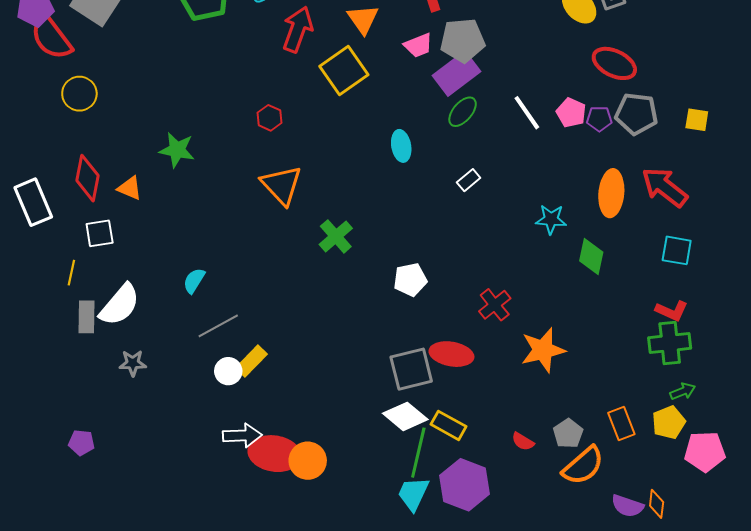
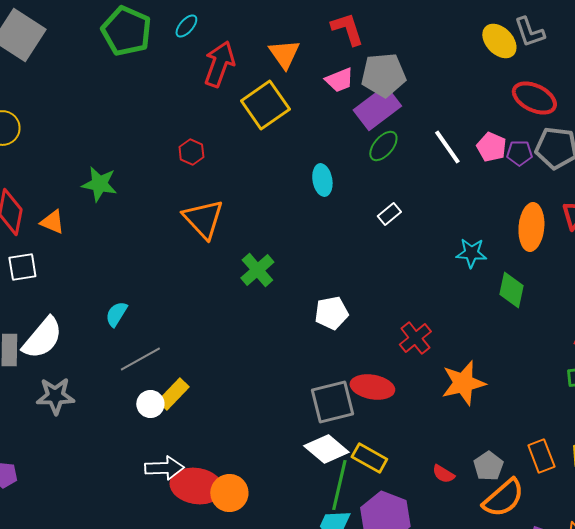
gray star: (133, 363) -> (55, 396), size x1.4

